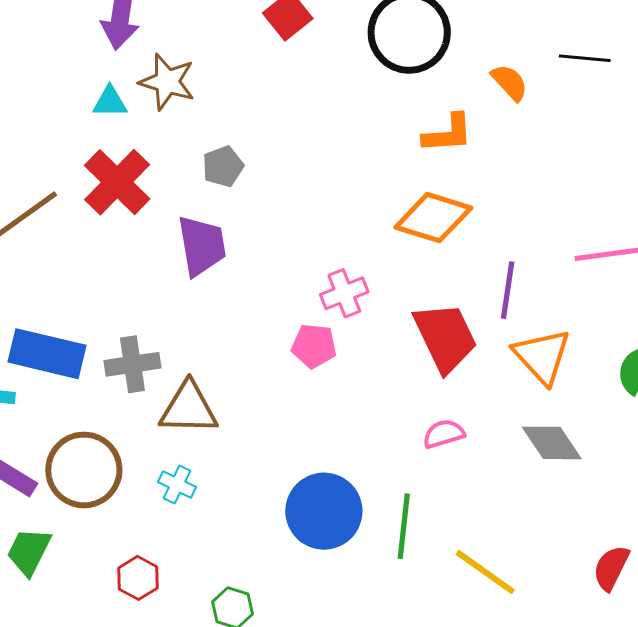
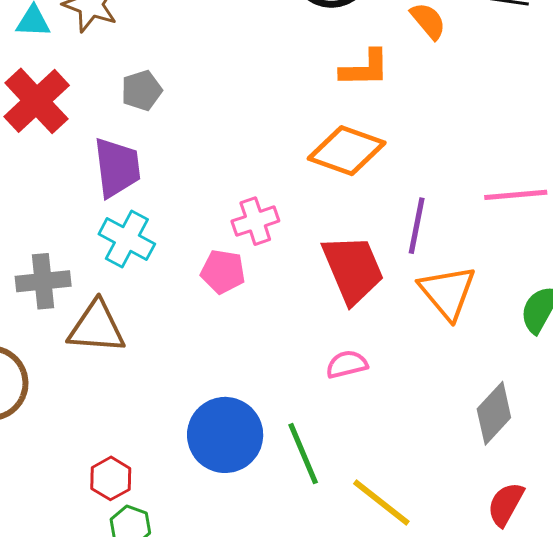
gray diamond: (552, 443) -> (494, 413), moved, turned 74
cyan cross: (177, 484) -> (127, 239), moved, size x1.5
green line: (404, 526) -> (303, 454), turned -32
red hexagon: (138, 578) -> (111, 478), moved

